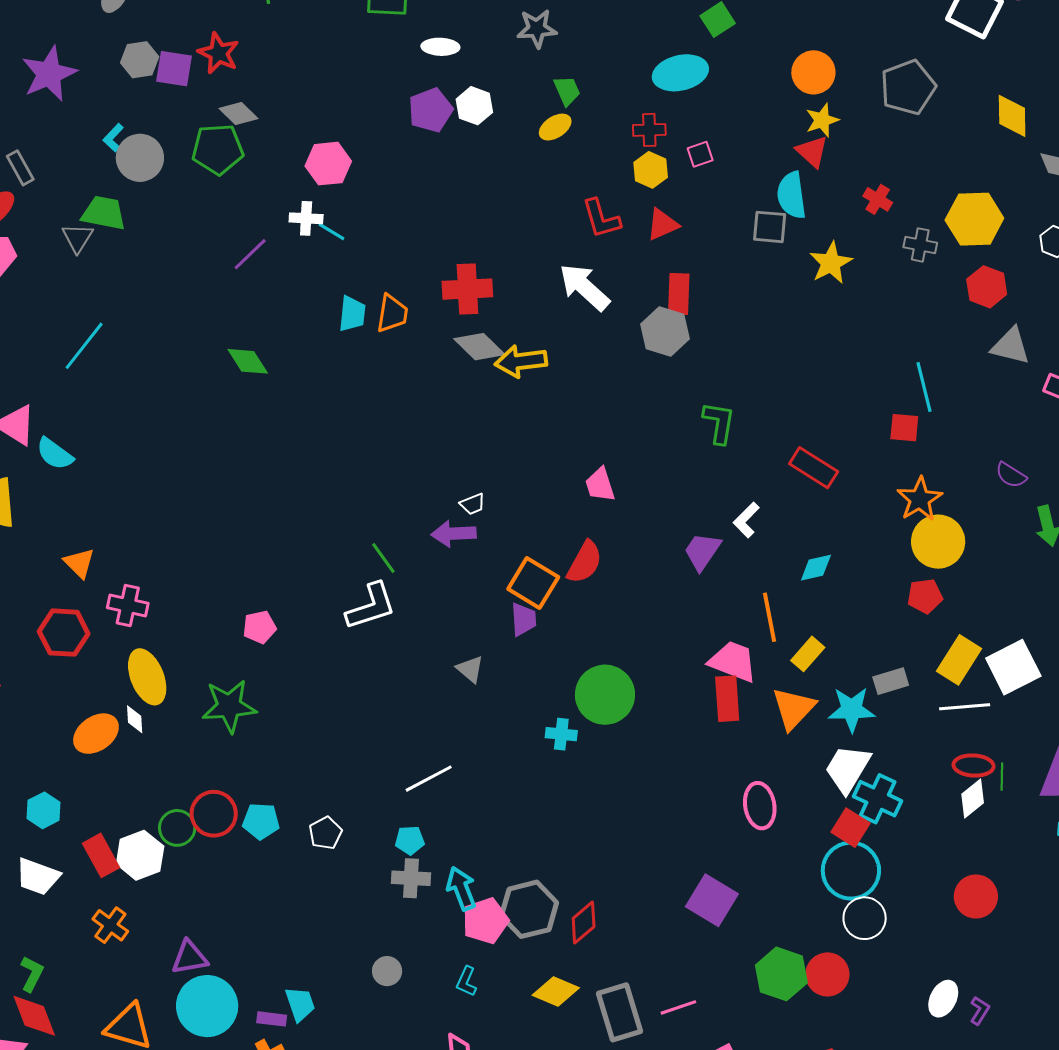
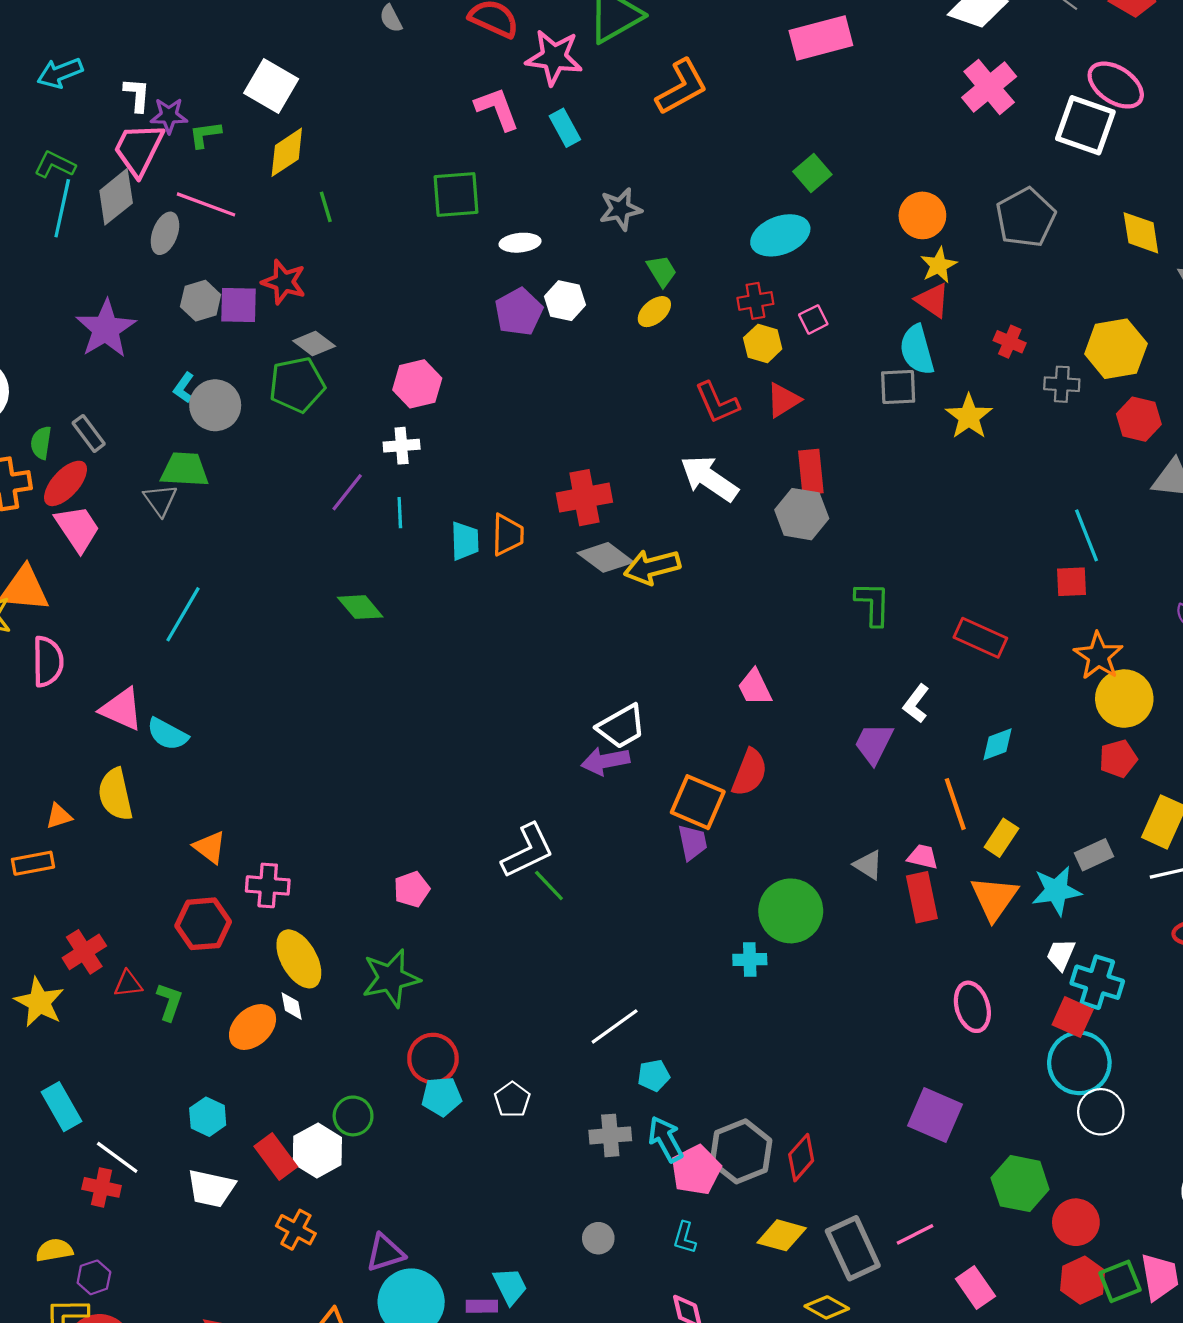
cyan line: (331, 231) -> (400, 513), moved, turned 64
white trapezoid: (473, 504) -> (621, 727), size x1.8
green line: (383, 558) -> (549, 886), moved
pink trapezoid: (733, 661) -> (923, 857), size x0.6
gray triangle: (470, 669) -> (868, 865), moved
white trapezoid: (848, 769) -> (1061, 954), size x0.6
red circle: (214, 814) -> (433, 1059), moved
cyan pentagon: (410, 840) -> (654, 1076), moved
green L-shape: (32, 974) -> (169, 1002), moved
red circle: (827, 974) -> (1076, 1222), moved

